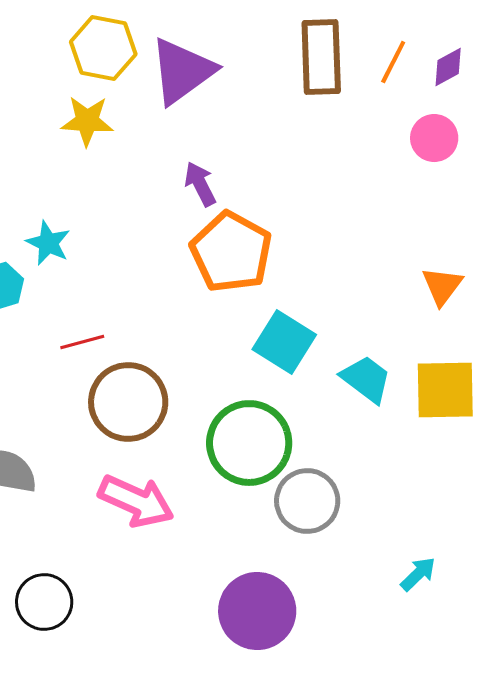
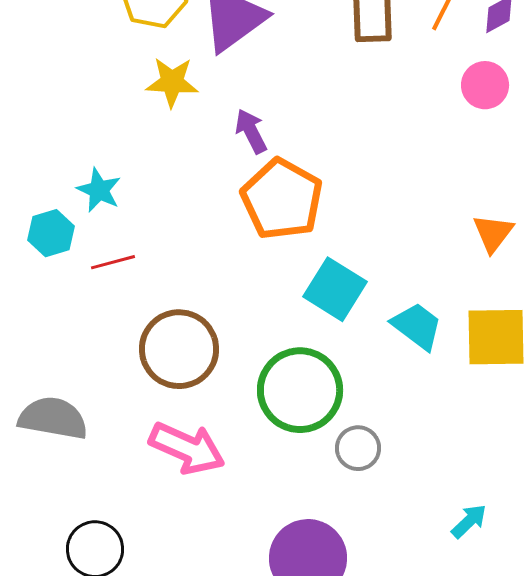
yellow star: (87, 121) -> (172, 82), moved
red line: (82, 342) -> (113, 262), moved
gray circle: (307, 501) -> (358, 448), size x0.7

